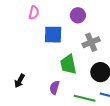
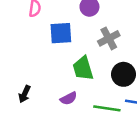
purple semicircle: (55, 88) -> (69, 98), turned -128

